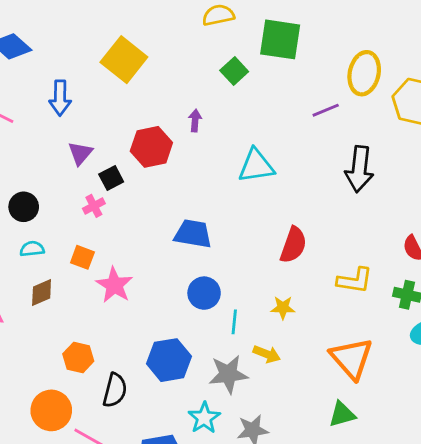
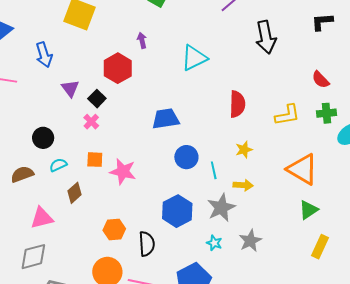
cyan star: (204, 418) -> (214, 243), size x0.7

